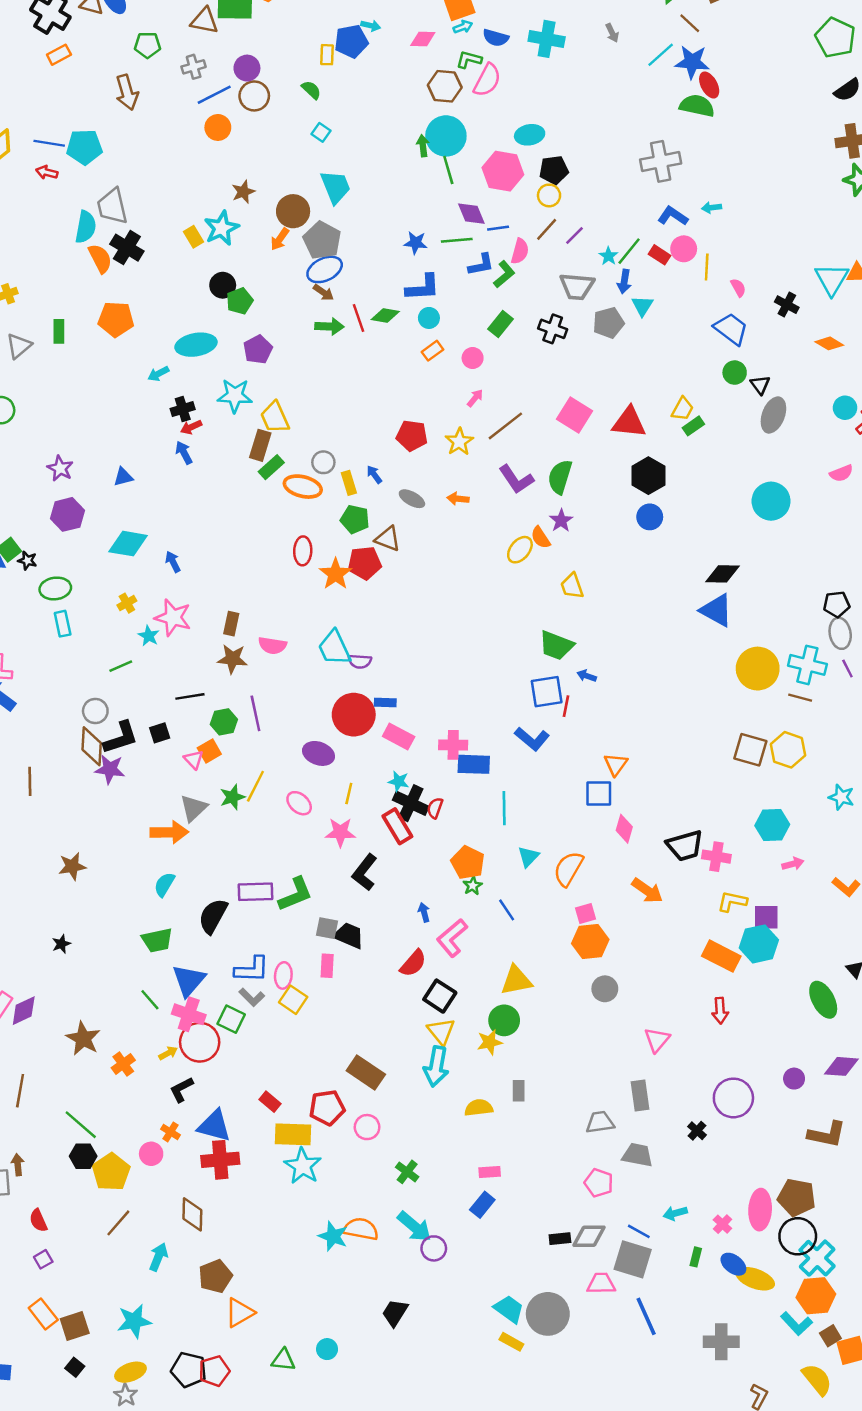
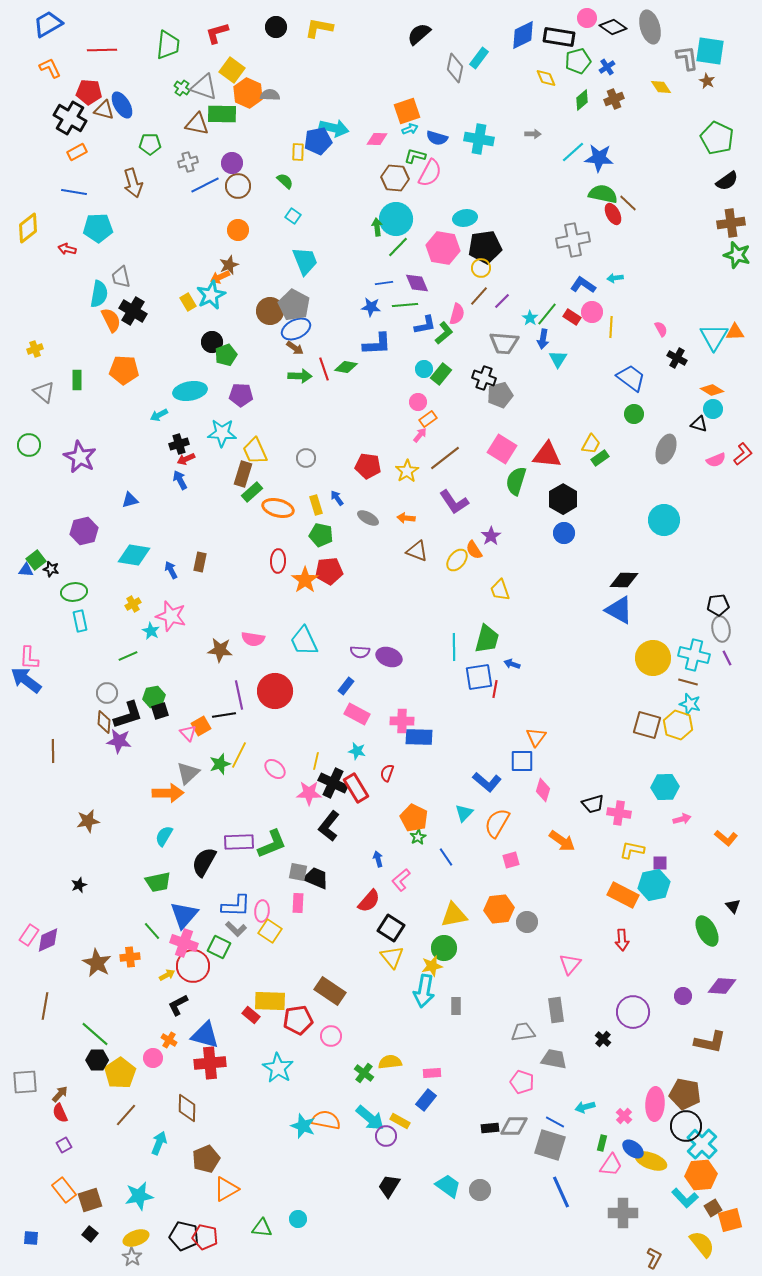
brown line: (690, 23) -> (628, 203), moved
cyan arrow: (371, 26) -> (334, 128), size x1.8
gray arrow: (612, 33) -> (533, 134), turned -63
red ellipse: (709, 85) -> (613, 214), moved
orange circle: (218, 127) -> (238, 230), moved
blue line: (49, 143) -> (74, 192), moved
green line: (448, 170) -> (398, 247), turned 60
black pentagon: (554, 170) -> (485, 247), size x1.4
gray trapezoid: (112, 206) -> (121, 277), size x0.7
brown circle: (293, 211) -> (270, 311), moved
blue line: (498, 228) -> (384, 283), moved
orange arrow: (280, 239) -> (220, 277), moved, turned 30
pink semicircle: (738, 288) -> (661, 329), moved
cyan circle: (429, 318) -> (424, 369), moved
gray pentagon: (608, 323) -> (500, 395), moved
gray triangle: (19, 346) -> (44, 392), turned -40
purple pentagon: (258, 349) -> (241, 395), turned 30
orange rectangle: (433, 351) -> (428, 419), moved
black triangle: (760, 385) -> (699, 424), moved, turned -36
cyan circle: (845, 408) -> (713, 409), moved
gray circle: (323, 462) -> (306, 458), moved
purple star: (60, 468) -> (80, 457), moved, size x1.5
pink semicircle: (841, 473) -> (716, 460), moved
green semicircle: (560, 477) -> (516, 481), moved
brown triangle: (388, 539) -> (417, 551), moved
brown rectangle: (231, 624) -> (200, 562), moved
green trapezoid: (556, 645) -> (487, 639), turned -96
purple semicircle: (360, 661) -> (360, 652), moved
black line: (190, 696) -> (224, 715), moved
blue rectangle: (385, 703) -> (346, 686), turned -54
red circle: (354, 715) -> (275, 691), moved
green hexagon: (224, 722) -> (154, 697), moved
blue L-shape: (532, 739) -> (487, 782), moved
brown diamond: (92, 746) -> (104, 722), size x0.7
purple ellipse: (319, 753) -> (389, 657), moved
cyan star: (841, 797) -> (690, 704), moved
black cross: (411, 803) -> (333, 783), moved
cyan line: (504, 808) -> (454, 647), moved
black trapezoid: (685, 846) -> (593, 804), size x0.7
purple square: (766, 917) -> (660, 863), size x0.7
pink L-shape: (452, 938) -> (401, 880), size x0.7
orange hexagon: (590, 941) -> (499, 909), moved
orange cross: (123, 1064) -> (130, 957), moved, turned 30
cyan arrow: (436, 1066) -> (424, 991), moved
yellow semicircle: (479, 1108) -> (390, 1062), moved
yellow rectangle: (293, 1134) -> (270, 1001), moved
brown arrow: (18, 1165) -> (60, 1094), moved, turned 48
pink trapezoid: (601, 1284) -> (611, 1165), moved, turned 125
black trapezoid: (395, 1313) -> (389, 1186), moved
gray circle: (548, 1314) -> (480, 1190), size x0.6
yellow rectangle: (511, 1342) -> (400, 1121), moved
red pentagon: (214, 1371) -> (205, 1237), turned 30

